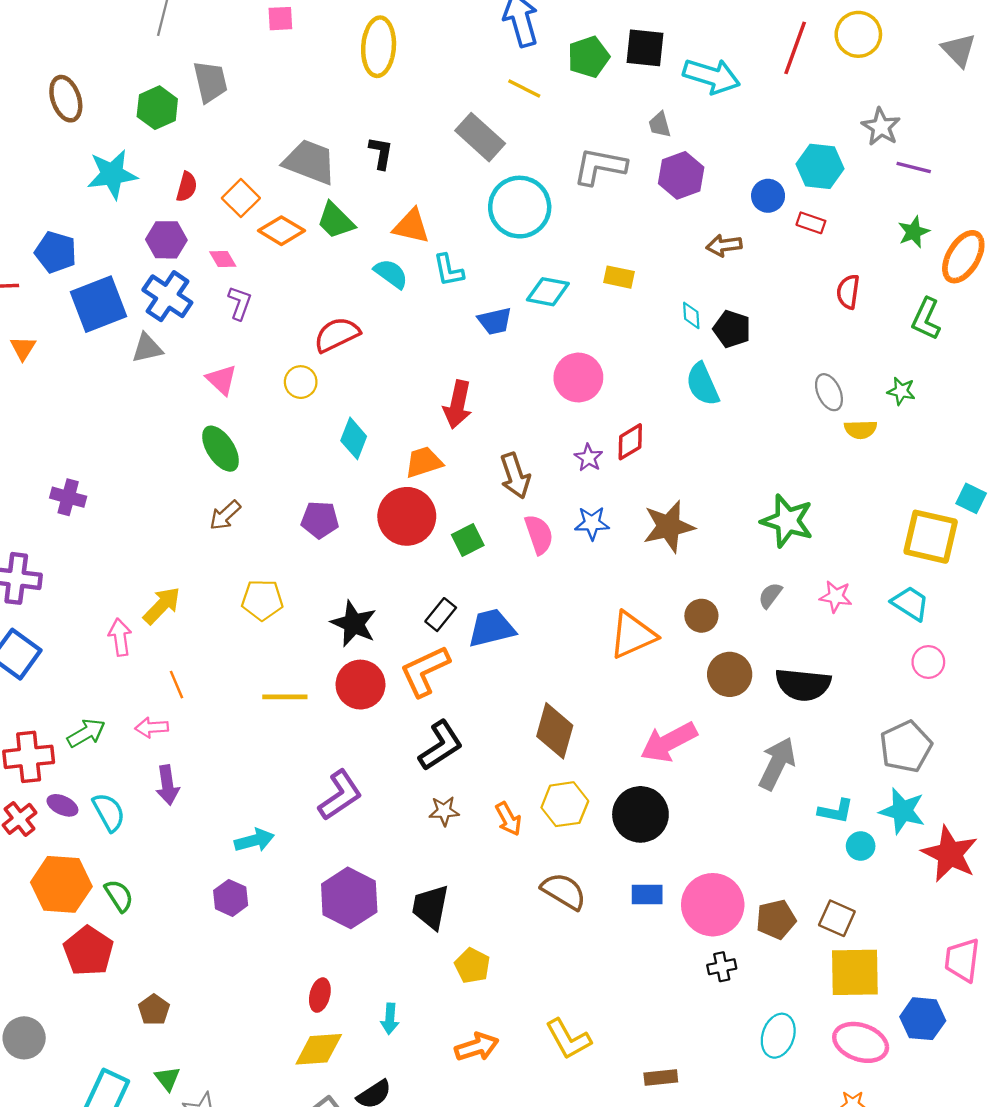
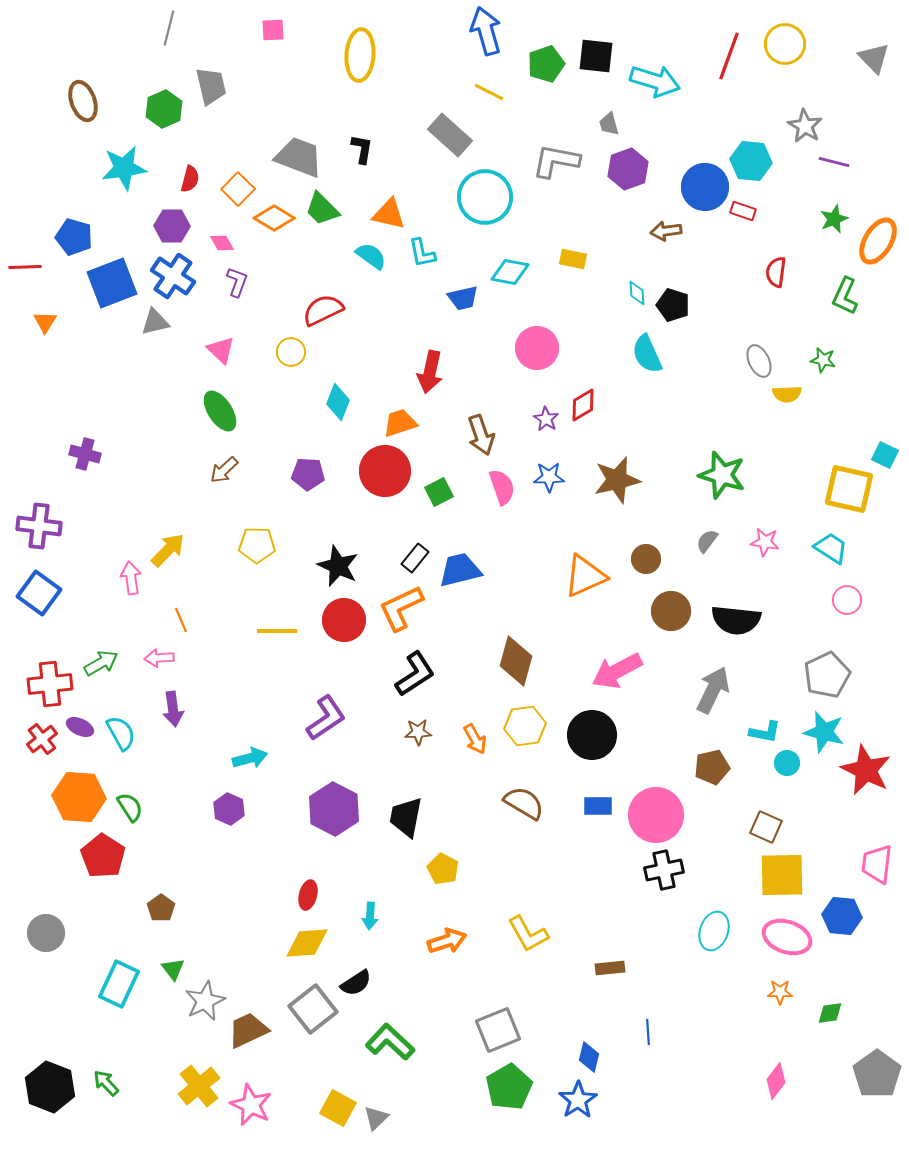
blue circle: (768, 196) -> (705, 187), size x1.6
brown pentagon: (776, 919) -> (712, 767), moved
black cross: (722, 967) -> (664, 870), size x1.5

